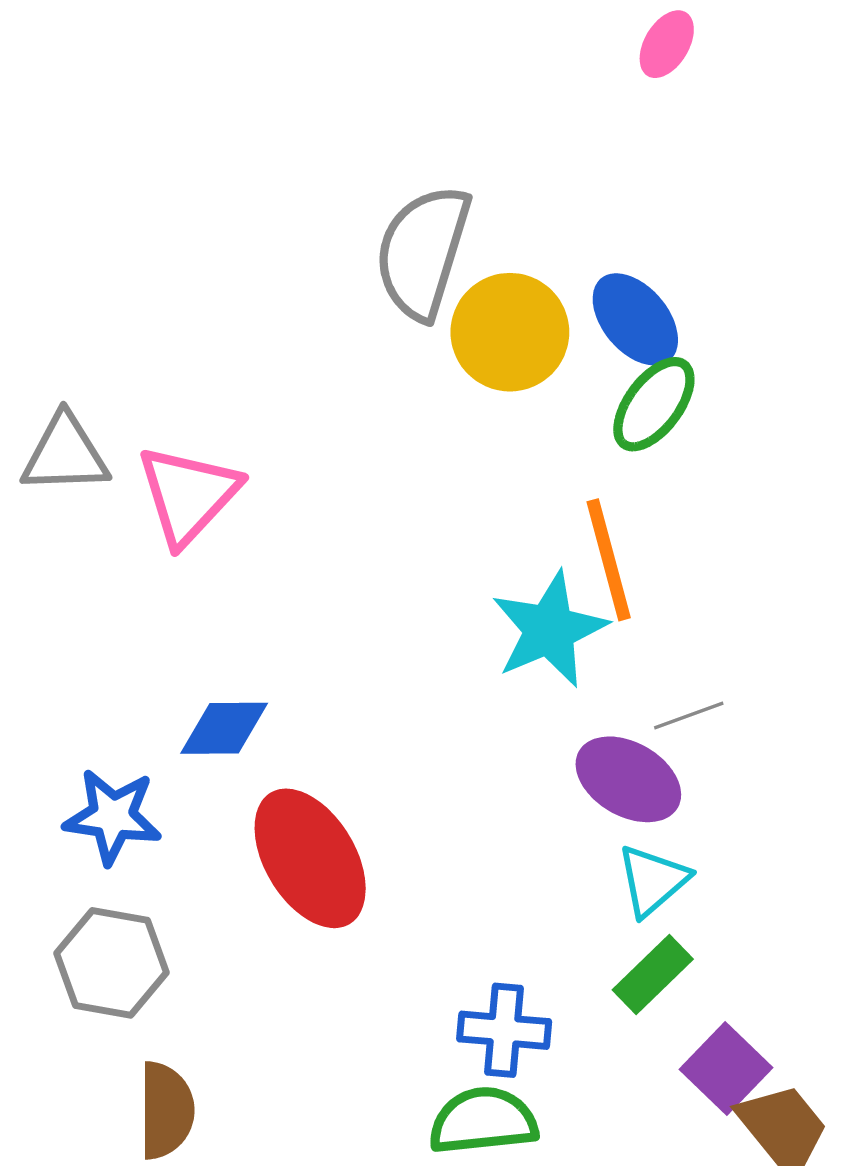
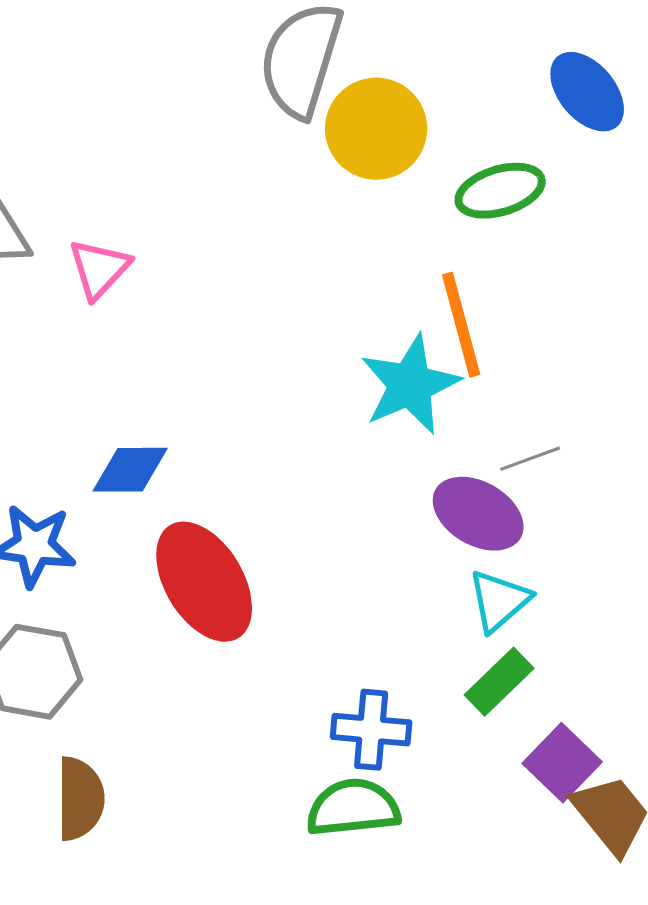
blue ellipse: (635, 319) -> (587, 92), moved
green ellipse: (654, 404) -> (500, 191), turned 36
pink triangle: (188, 495) -> (99, 269), size x0.7

